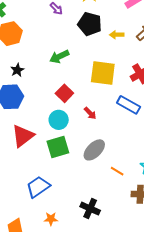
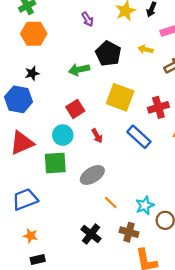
black pentagon: (90, 24) -> (108, 54), moved
yellow arrow: (117, 35) -> (146, 49), moved
black cross: (90, 209) -> (91, 234), moved

